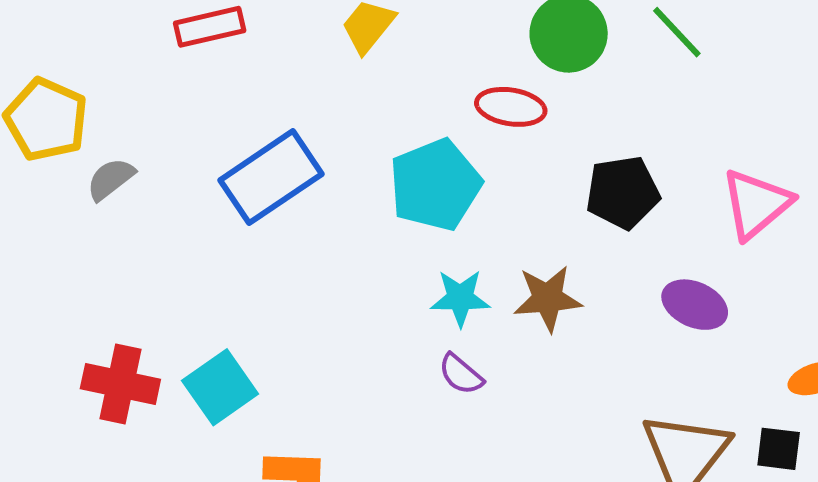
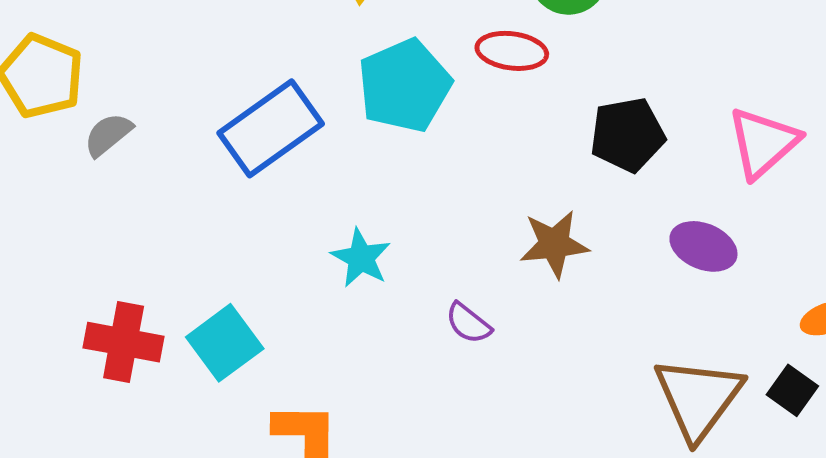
cyan pentagon: (435, 185) -> (405, 86), moved
cyan star: (460, 298) -> (361, 258), moved, turned 30
black square: (779, 449) -> (792, 390), turned 30

